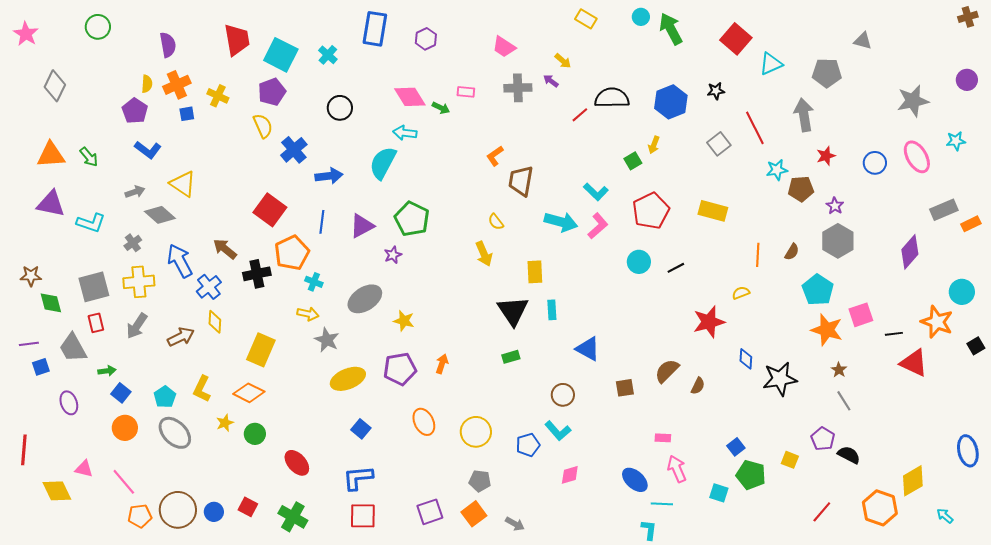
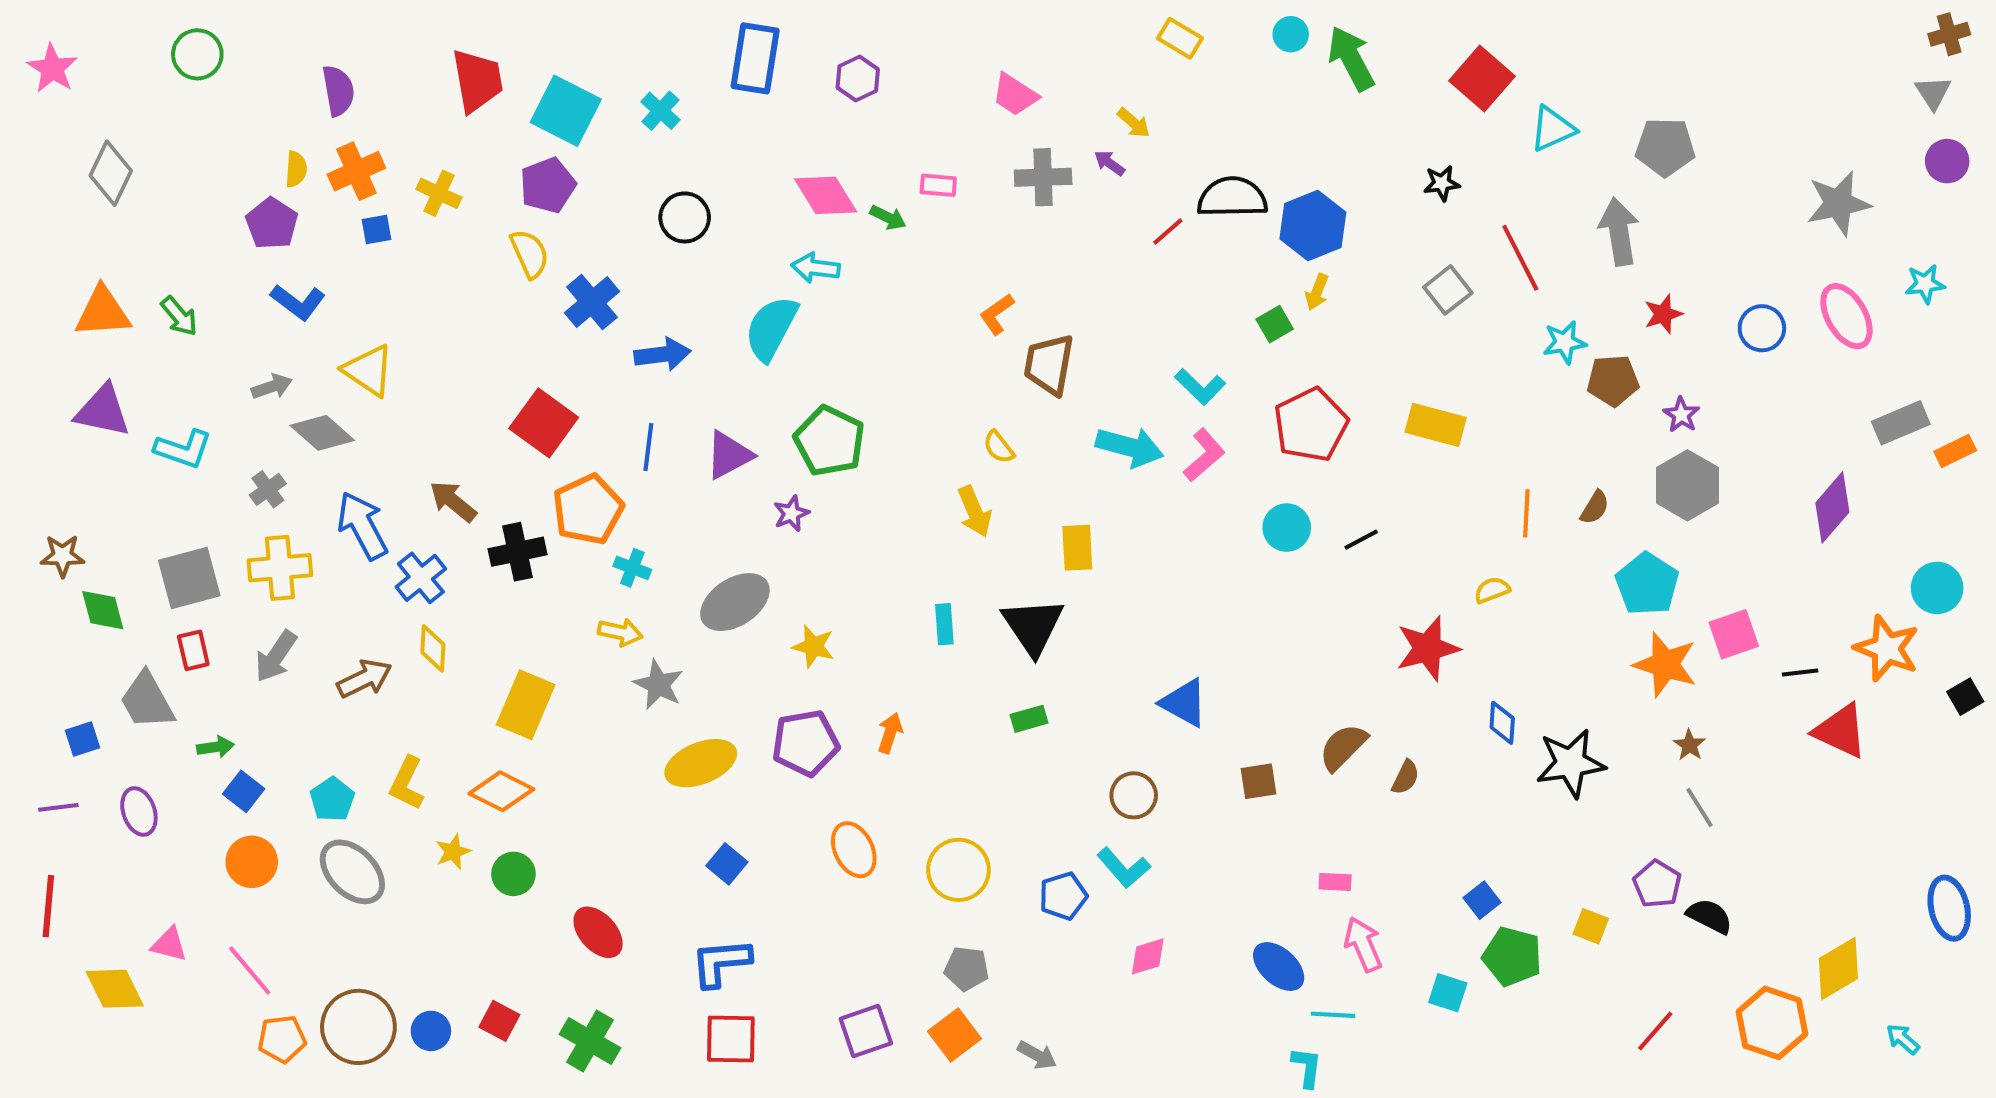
gray triangle: (863, 41) -> (1933, 93), moved, turned 42
blue hexagon: (671, 102) -> (1313, 226), moved
cyan rectangle: (552, 310) -> (944, 624), moved
purple line: (29, 344) -> (58, 807), moved

